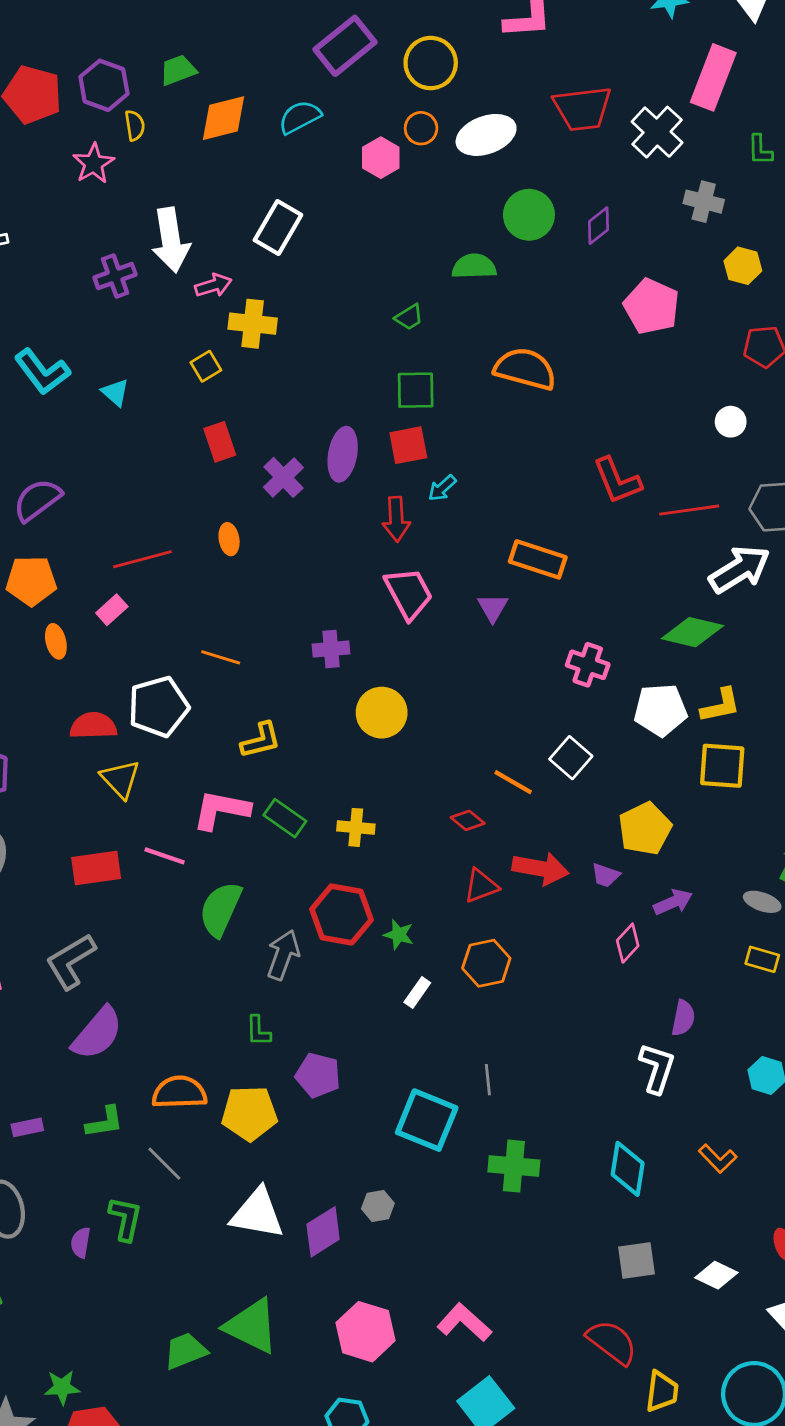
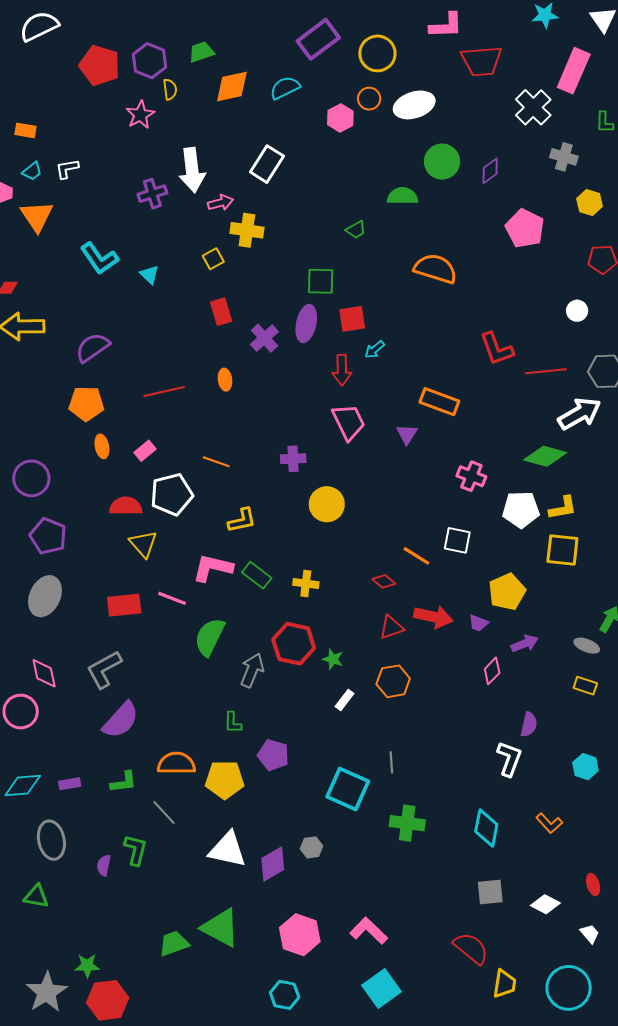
red trapezoid: (583, 109) -> (482, 61), moved
green square: (416, 390) -> (321, 281), moved
pink rectangle: (112, 610) -> (145, 451), moved
white square: (571, 758) -> (457, 540), turned -32

